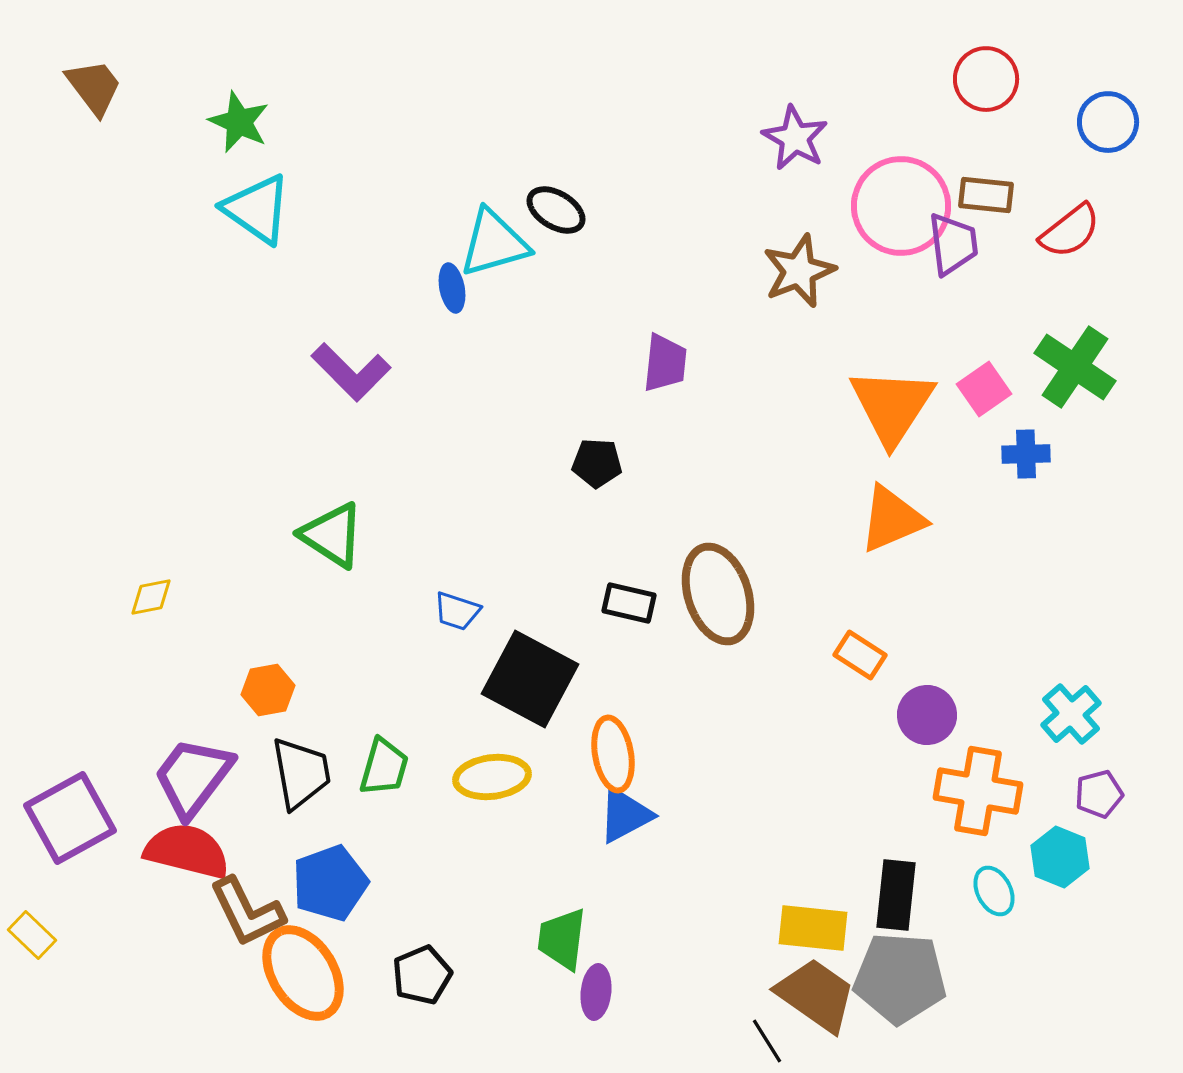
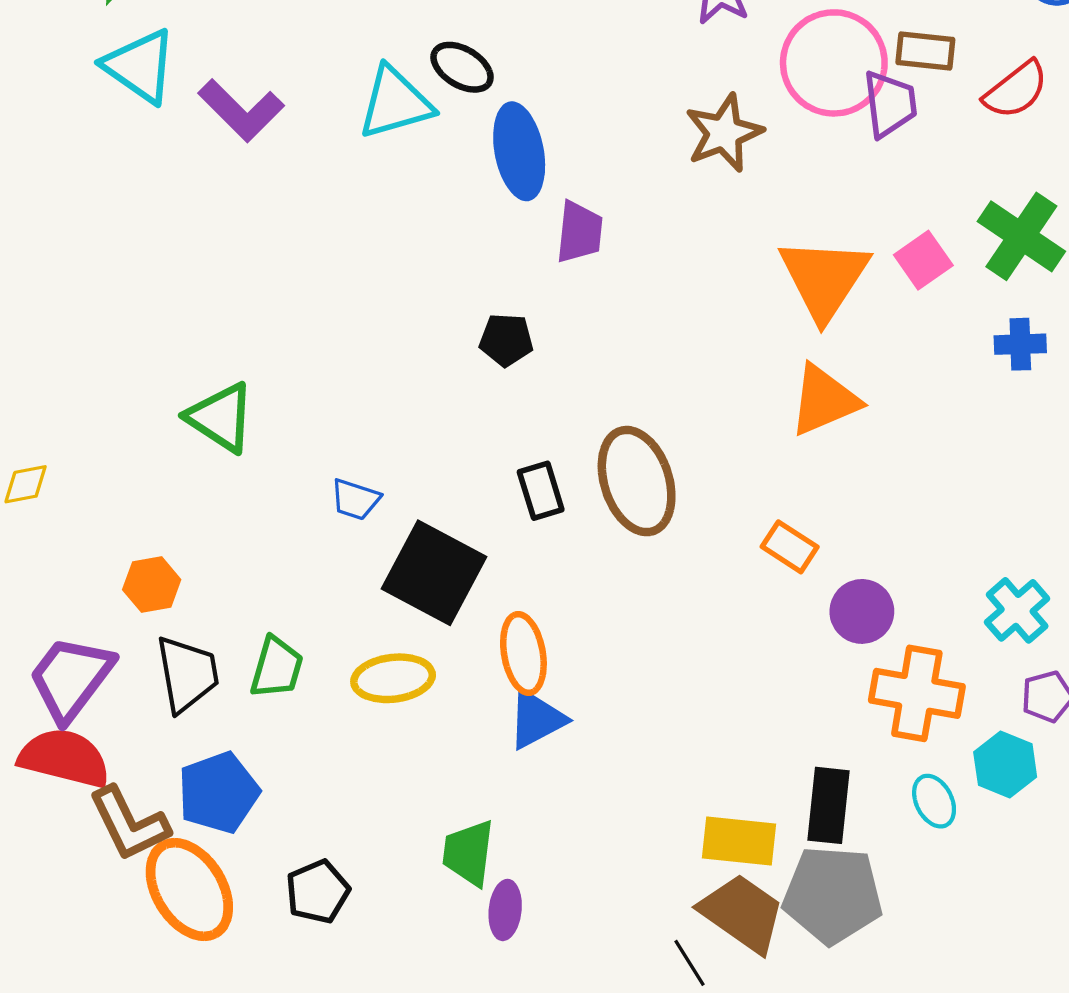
blue ellipse: (452, 288) -> (519, 151), moved, size x1.8
purple L-shape: (351, 372) -> (241, 110), moved
blue cross: (1026, 454) -> (1020, 344), moved
black rectangle: (629, 603) -> (541, 491), turned 60

